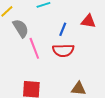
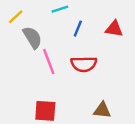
blue line: (63, 29) -> (78, 29), moved

